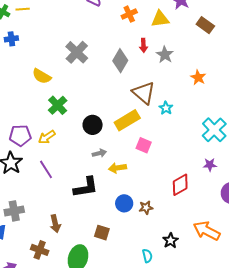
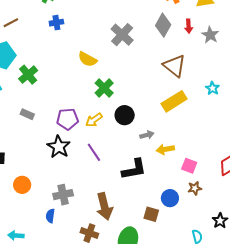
gray diamond: (120, 61) -> (163, 25), moved
brown triangle: (144, 93) -> (175, 66), moved
black circle: (93, 125) -> (125, 115), moved
pink square: (144, 145) -> (189, 166), moved
blue circle: (124, 203) -> (170, 198), moved
brown arrow: (55, 224) -> (104, 206), size x1.5

